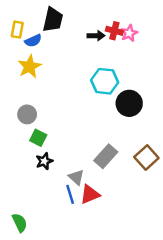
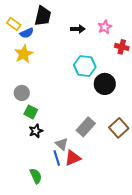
yellow rectangle: (17, 30) -> (14, 24), turned -64
red cross: (114, 31) -> (122, 47), moved
green semicircle: (20, 223) -> (36, 176), moved

